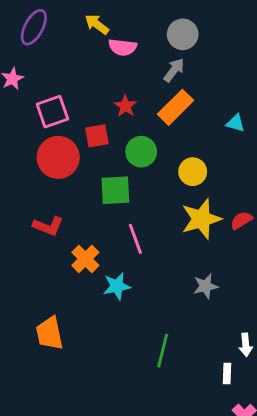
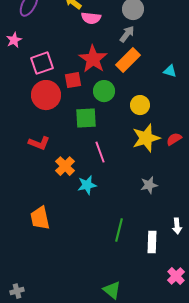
red star: (125, 106) -> (93, 59), size x1.8
white rectangle: (227, 373) -> (152, 242), moved, size x1.5

